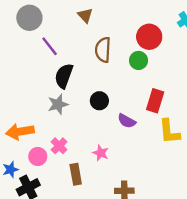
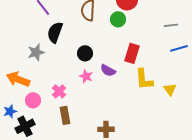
gray star: (58, 104) -> (36, 52), moved
orange arrow: (20, 132) -> (18, 79), turned 30
pink cross: (59, 146) -> (59, 91), moved
pink star: (101, 153) -> (86, 76), moved

